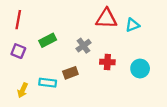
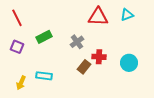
red line: (18, 20) -> (17, 18), turned -36
cyan triangle: (132, 25) -> (127, 15), moved
brown rectangle: (70, 73) -> (84, 67), moved, turned -32

